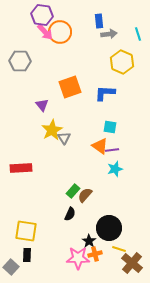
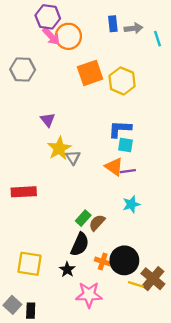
gray arrow: (109, 34) -> (134, 28), moved
yellow hexagon: (122, 62) -> (122, 81), moved
orange square: (70, 87) -> (90, 73), moved
blue L-shape: (105, 93) -> (120, 129), moved
cyan star: (115, 169) -> (131, 204), moved
black semicircle: (70, 214) -> (80, 244), size x1.5
black star: (89, 241) -> (67, 270), moved
orange cross: (95, 254) -> (103, 262), moved, turned 32
black rectangle: (27, 255) -> (31, 311), moved
brown cross: (132, 263) -> (153, 279), moved

